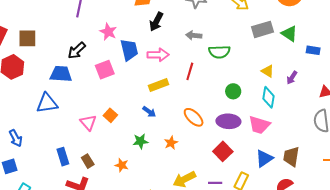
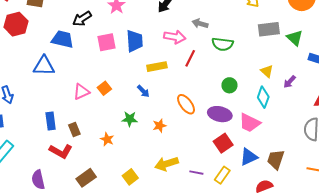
blue trapezoid: (129, 50) -> (135, 41), moved
pink arrow: (158, 55) -> (175, 37), moved
pink triangle: (88, 123) -> (81, 92), turned 36
red square: (223, 151) -> (223, 143), moved

